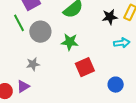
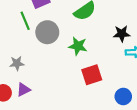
black star: (110, 17) -> (122, 34), moved
gray star: (33, 64) -> (17, 63), moved

